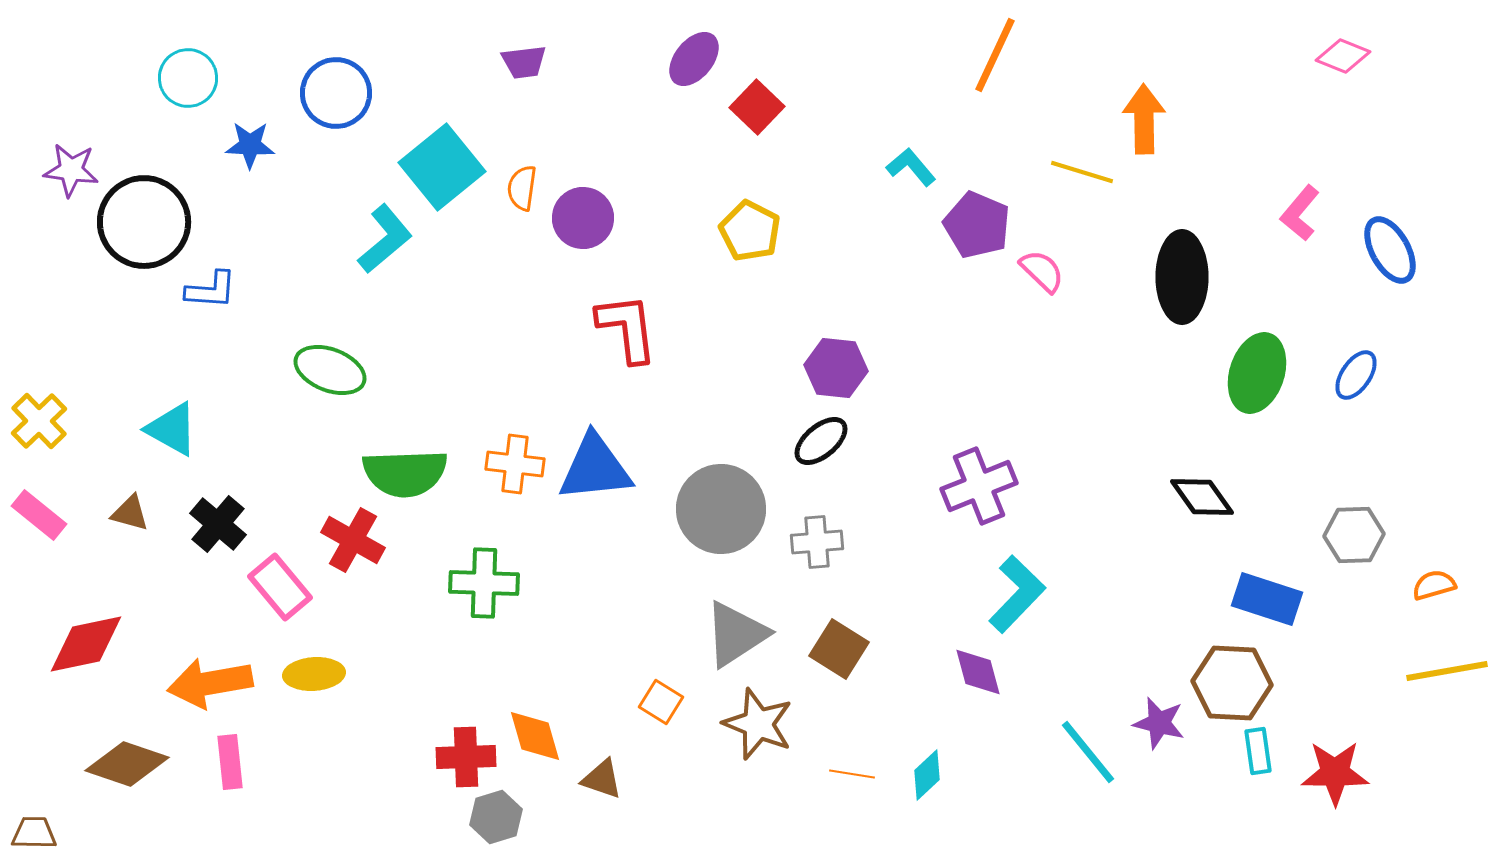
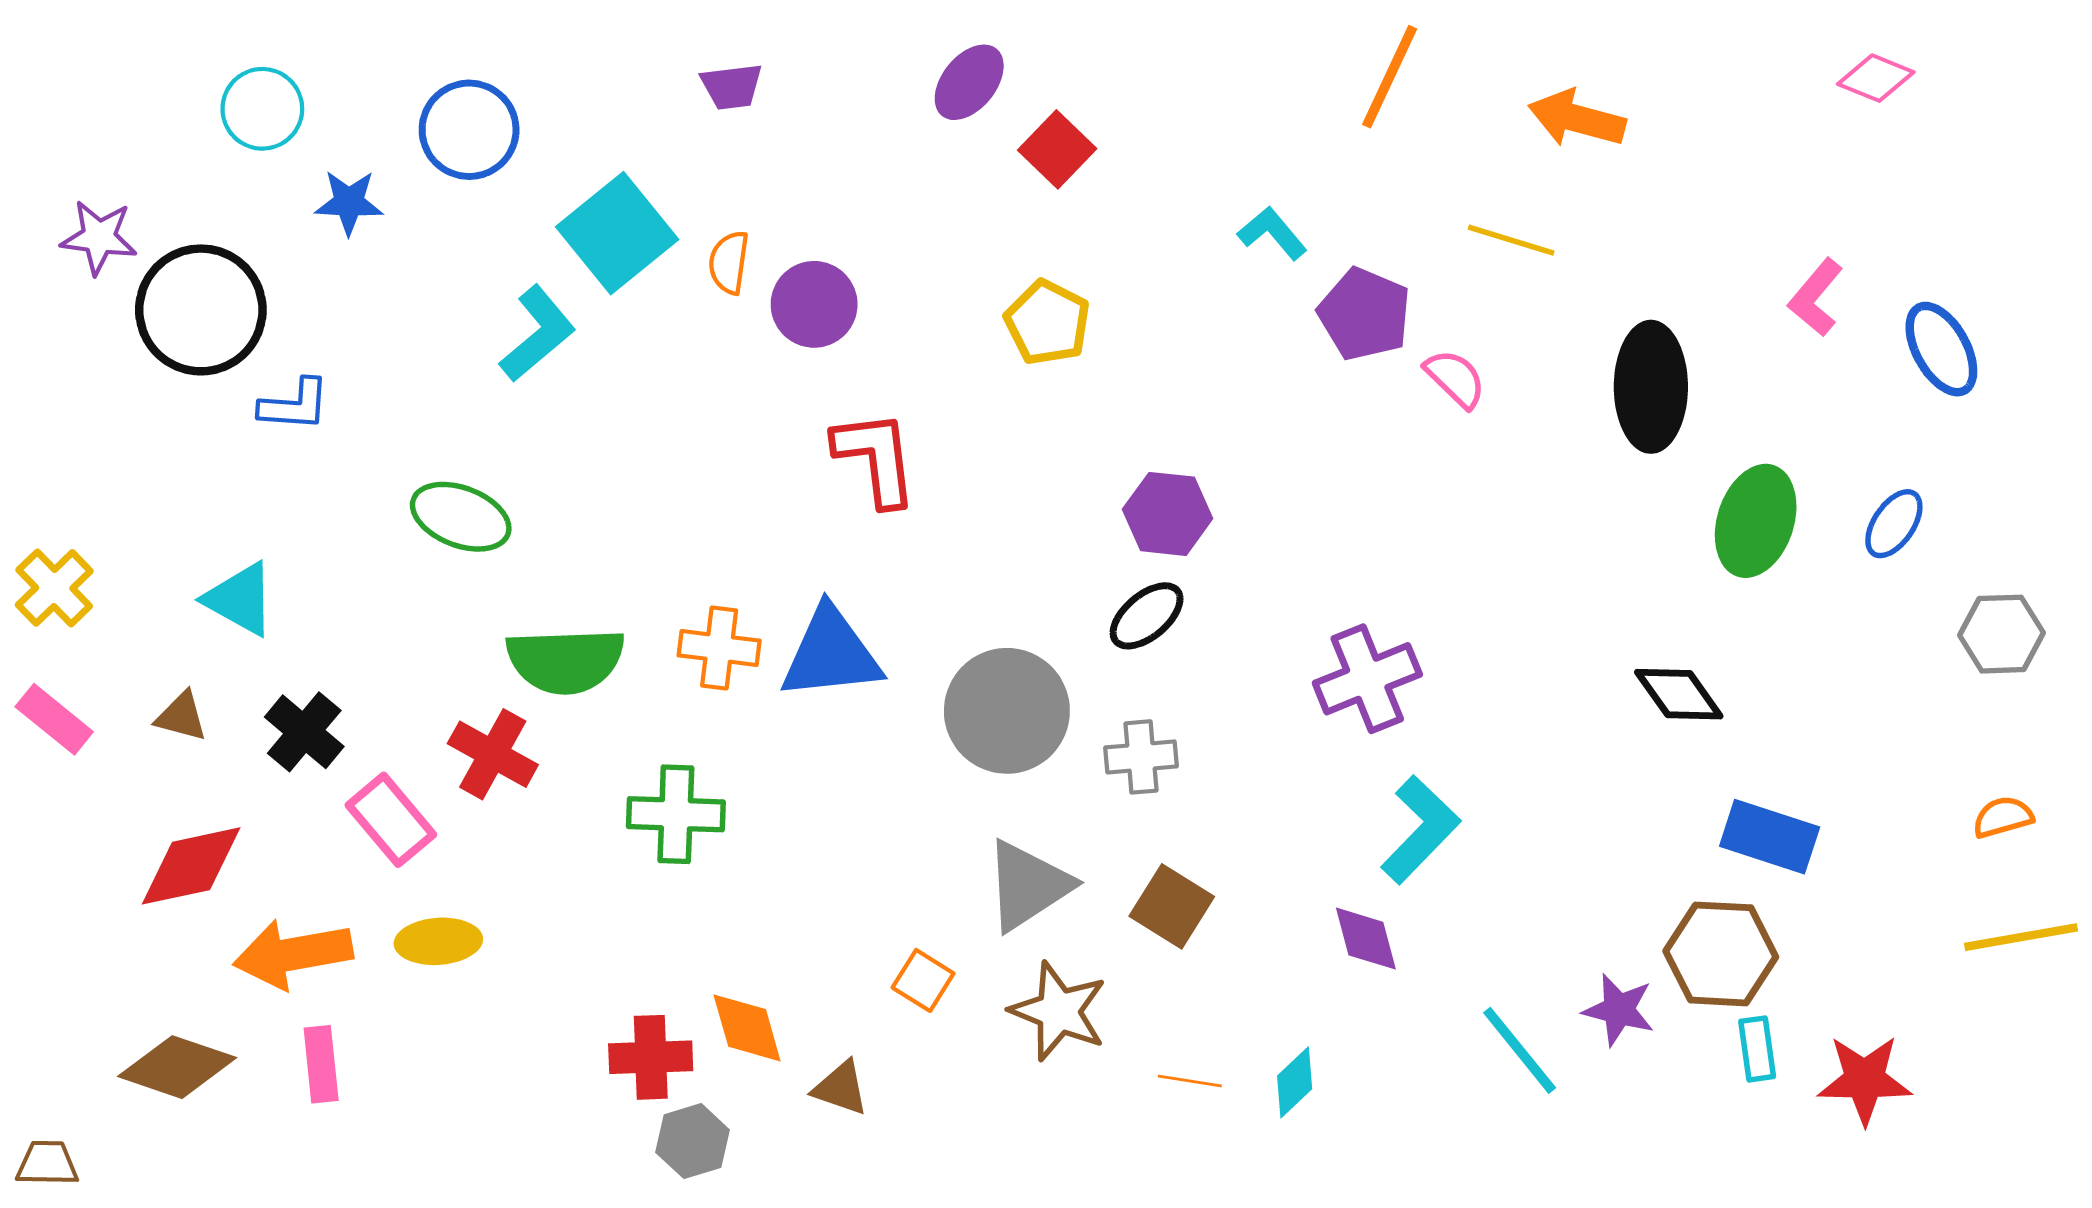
orange arrow: (1144, 119) -> (1577, 119), moved, turned -74
gray hexagon: (1354, 535) -> (2001, 634), moved
red diamond: (86, 644) -> (191, 866), moved

